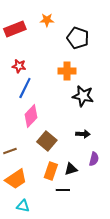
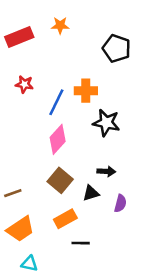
black pentagon: (78, 38) -> (117, 48), moved
blue line: (25, 88) -> (56, 102), moved
pink diamond: (31, 116) -> (58, 139), moved
black triangle: (71, 169) -> (91, 193), moved
orange rectangle: (51, 171) -> (65, 219), turned 42

